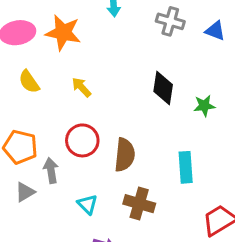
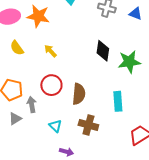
green star: (204, 106) -> (129, 62), size x1.6

